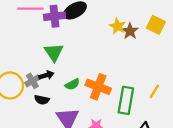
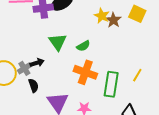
green triangle: (54, 52) -> (58, 42), moved
green semicircle: (72, 84) -> (83, 46), moved
black semicircle: (42, 100) -> (33, 85), turned -120

